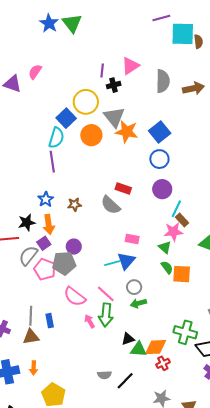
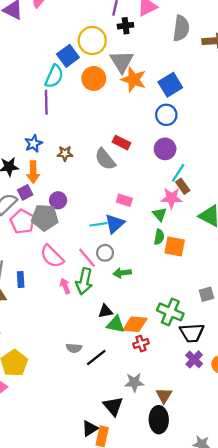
green semicircle: (167, 267) -> (159, 237), turned 40
gray circle: (134, 287) -> (105, 253), moved

